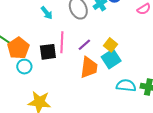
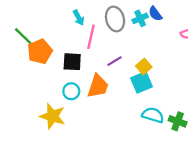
pink line: (62, 42) -> (91, 37), moved
cyan circle: (24, 67) -> (71, 91), moved
orange trapezoid: (89, 67) -> (98, 86), moved

